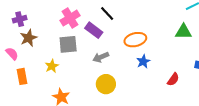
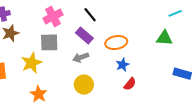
purple rectangle: (94, 30) -> (84, 36), moved
yellow star: (52, 66) -> (32, 63), size x1.5
red semicircle: (173, 79) -> (130, 84), moved

